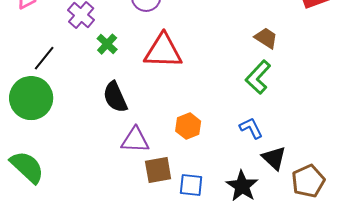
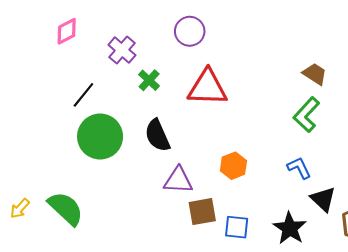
green circle: (31, 98) -> (100, 137), moved

